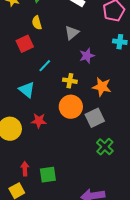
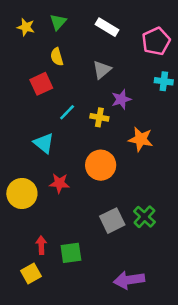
yellow cross: (70, 81) -> (99, 117), moved
gray square: (95, 118) -> (112, 221), moved

